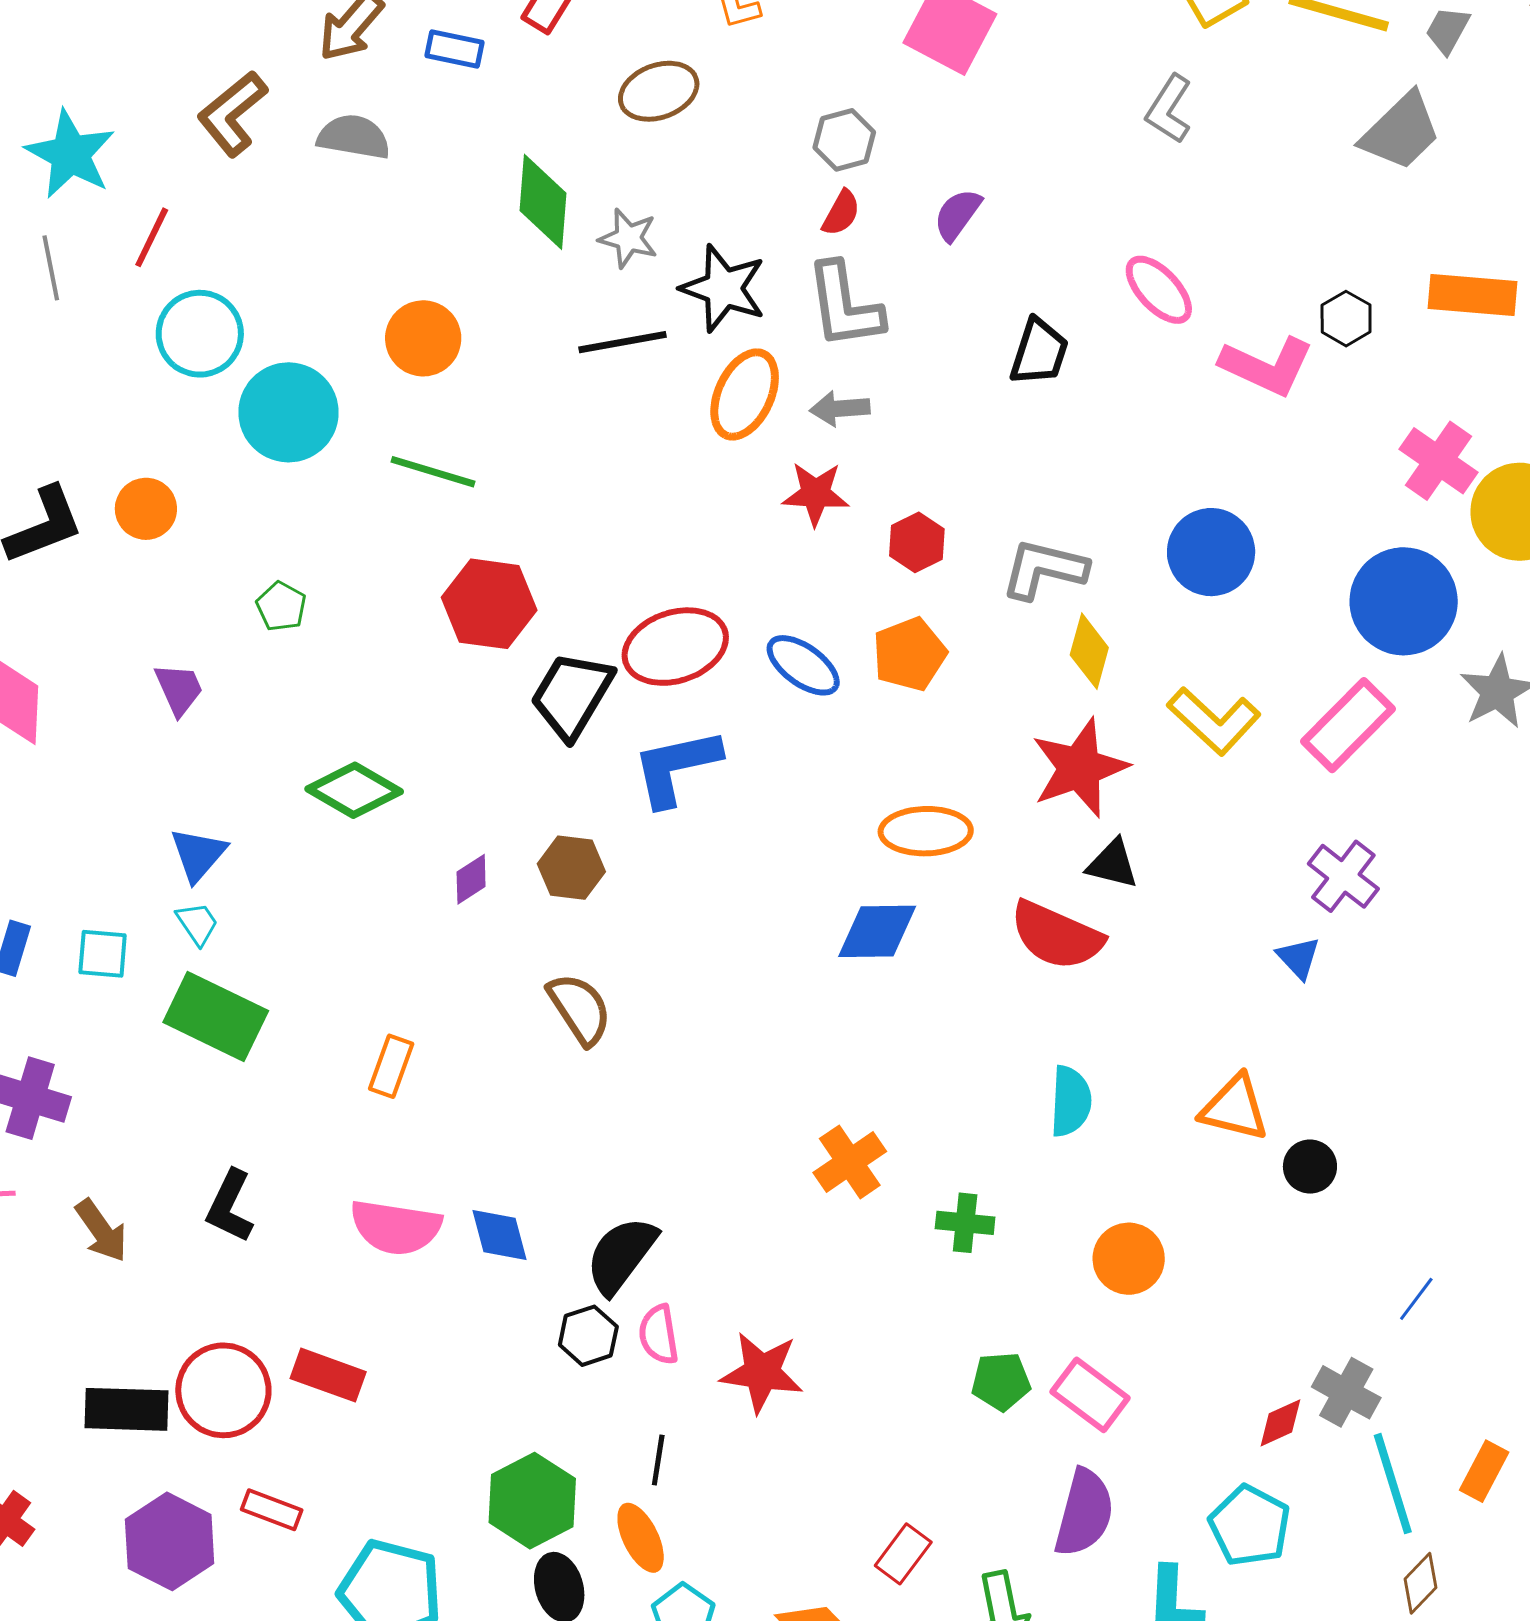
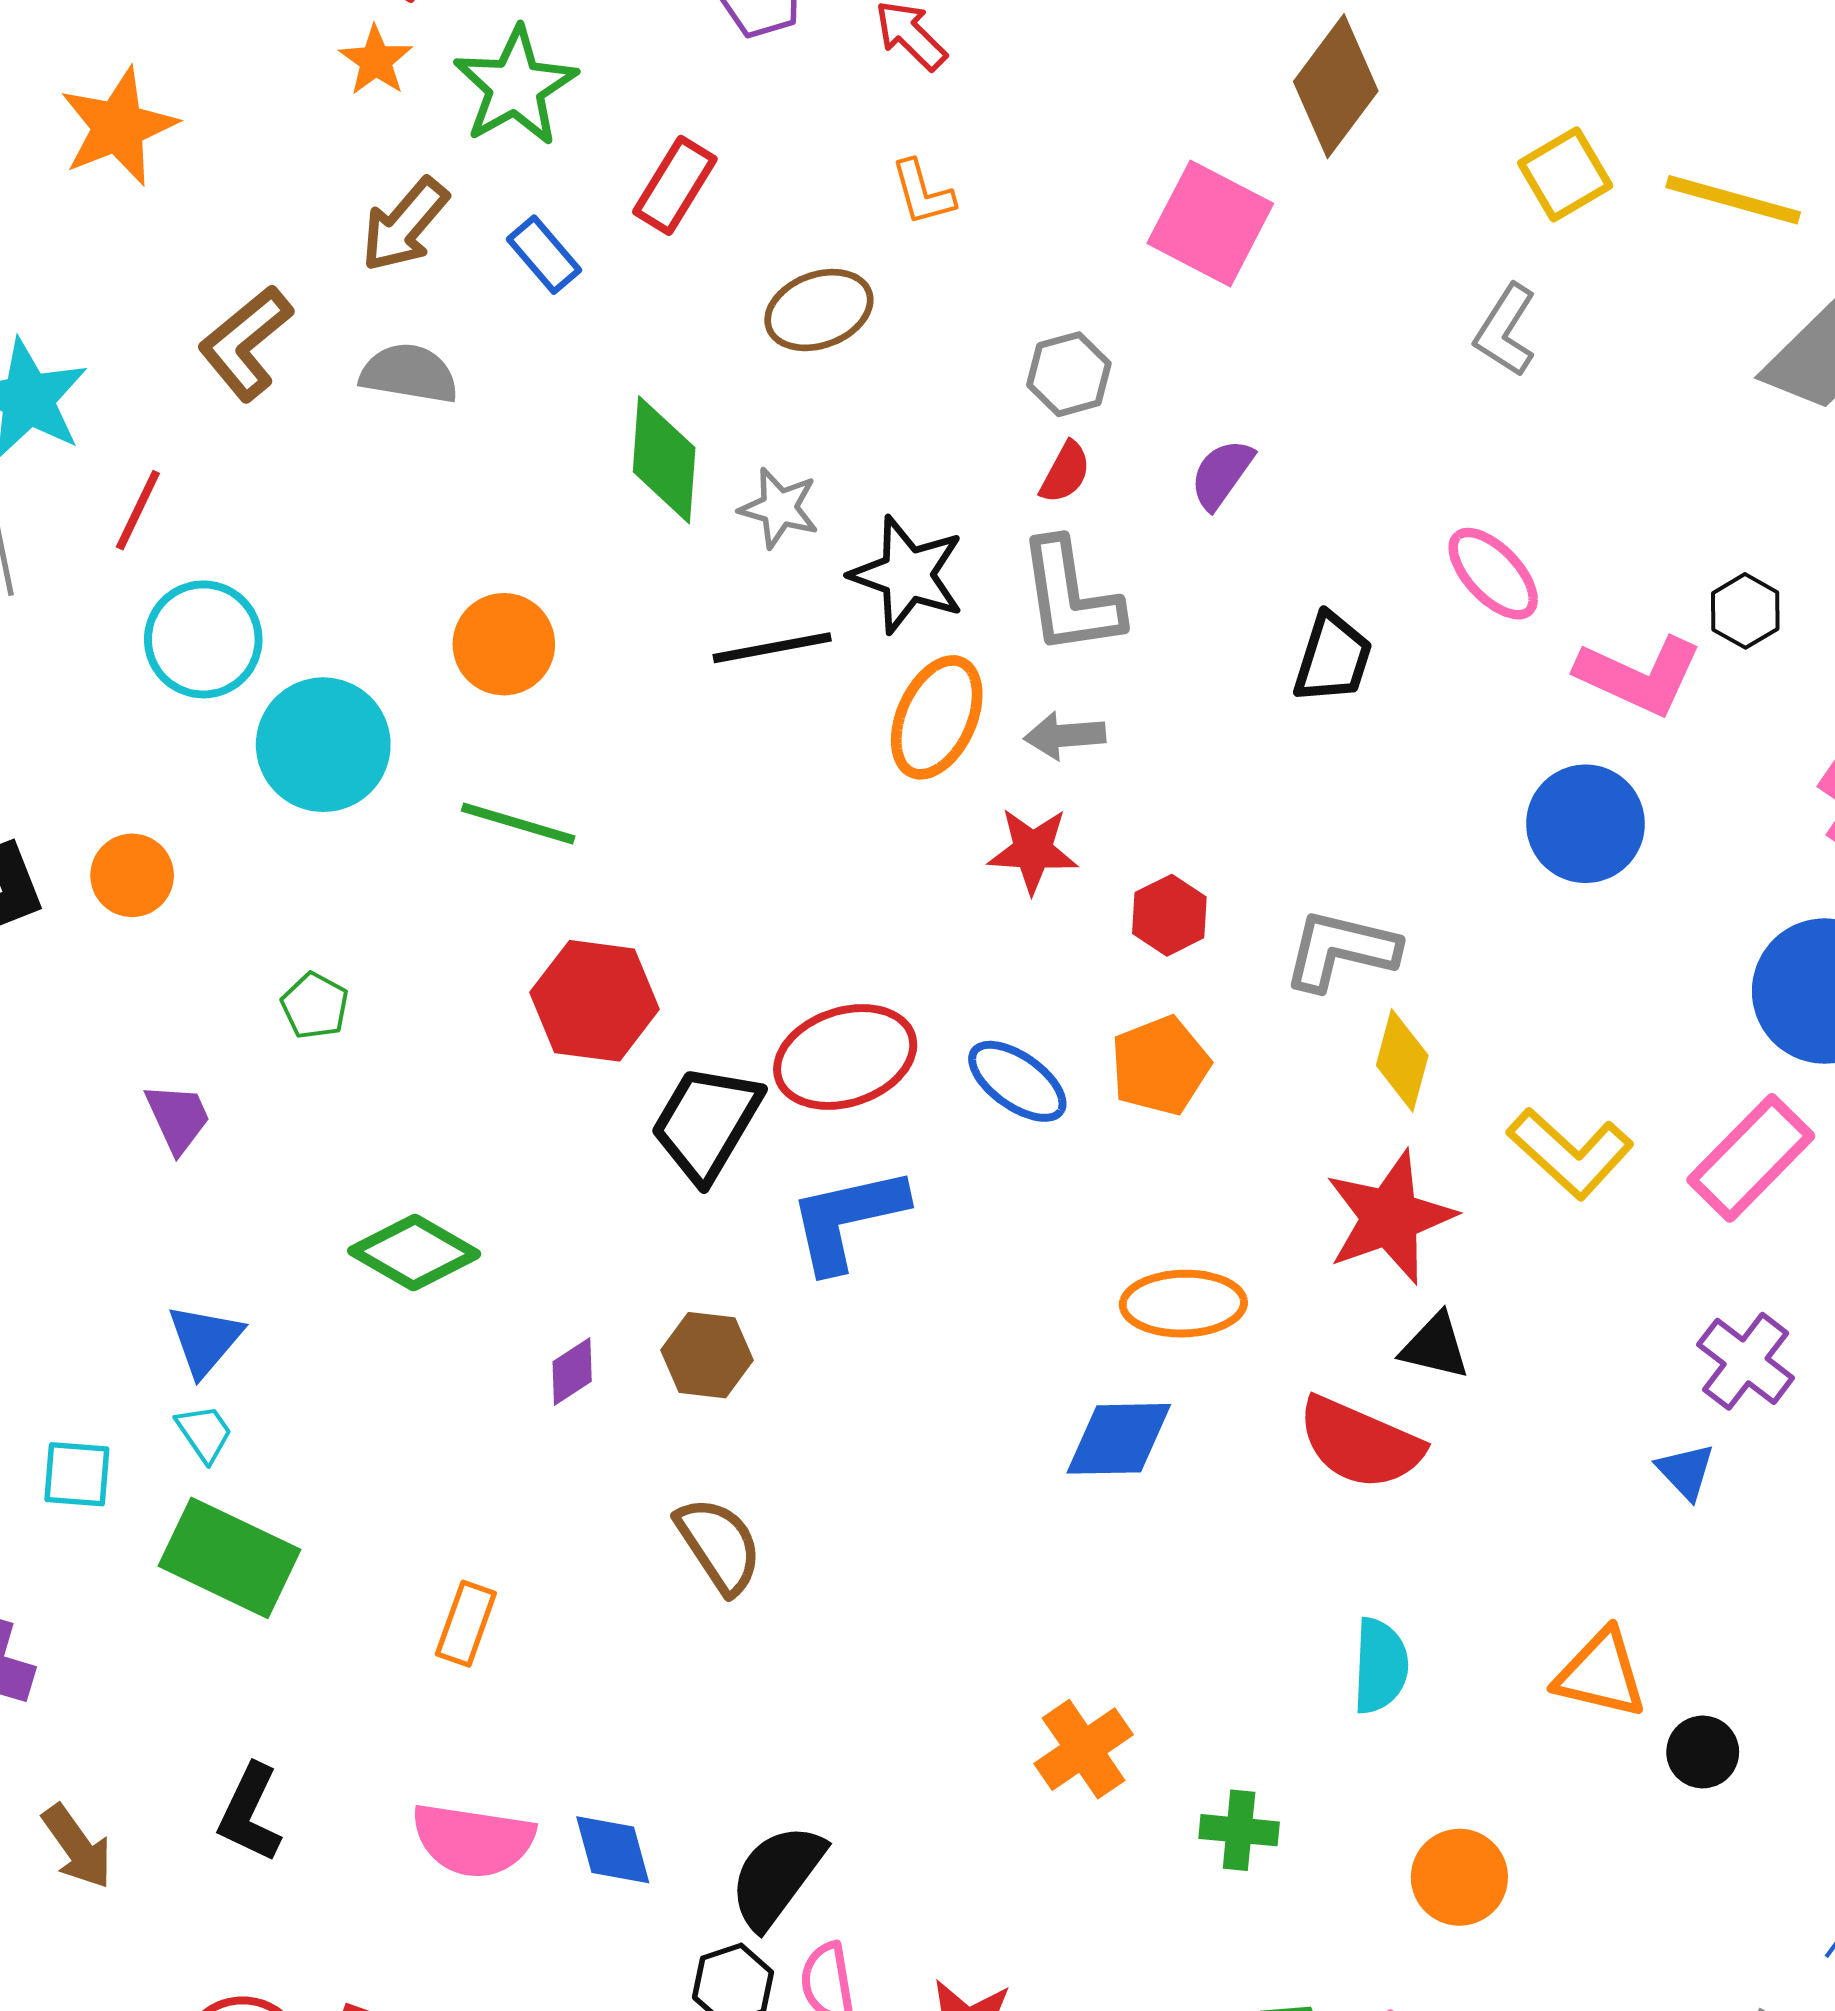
blue rectangle: (454, 49) -> (544, 255), turned 38
blue circle: (1211, 552) -> (1585, 824), moved

